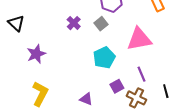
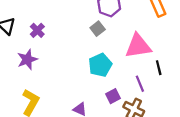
purple cross: (74, 23) -> (37, 30), moved
black line: (166, 91) -> (159, 68), moved

